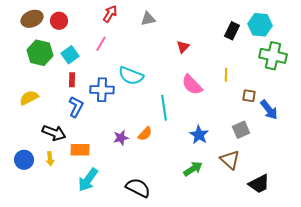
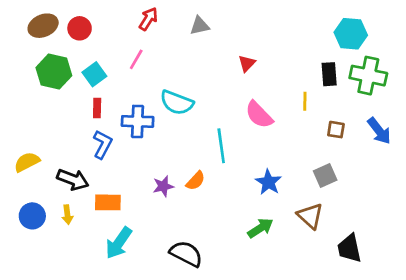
black rectangle: (232, 31) -> (329, 74), moved, turned -30
yellow semicircle: (29, 98) -> (27, 162), moved
blue arrow: (269, 110) -> (379, 131), moved
black trapezoid: (259, 184) -> (349, 248), turned 105

